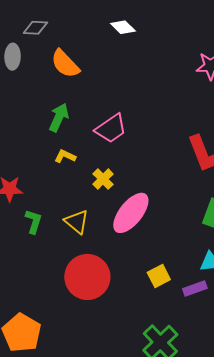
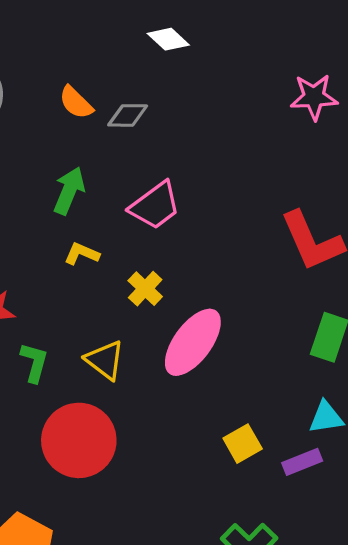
gray diamond: (35, 28) -> (128, 115), moved
orange semicircle: (65, 64) -> (76, 103), size x0.7
red circle: (87, 277) -> (79, 440), moved

